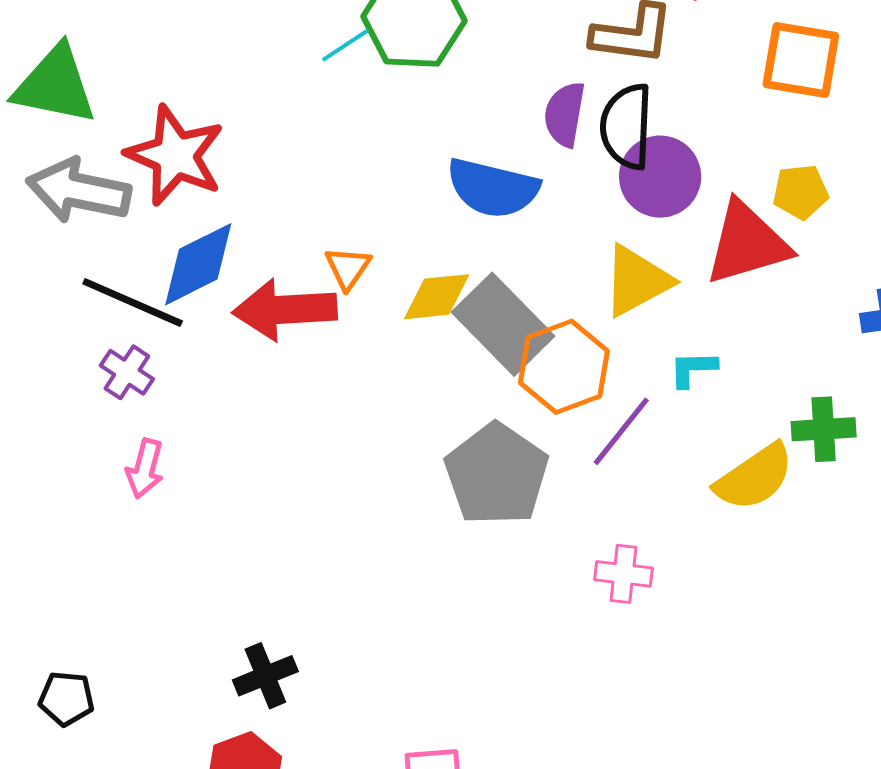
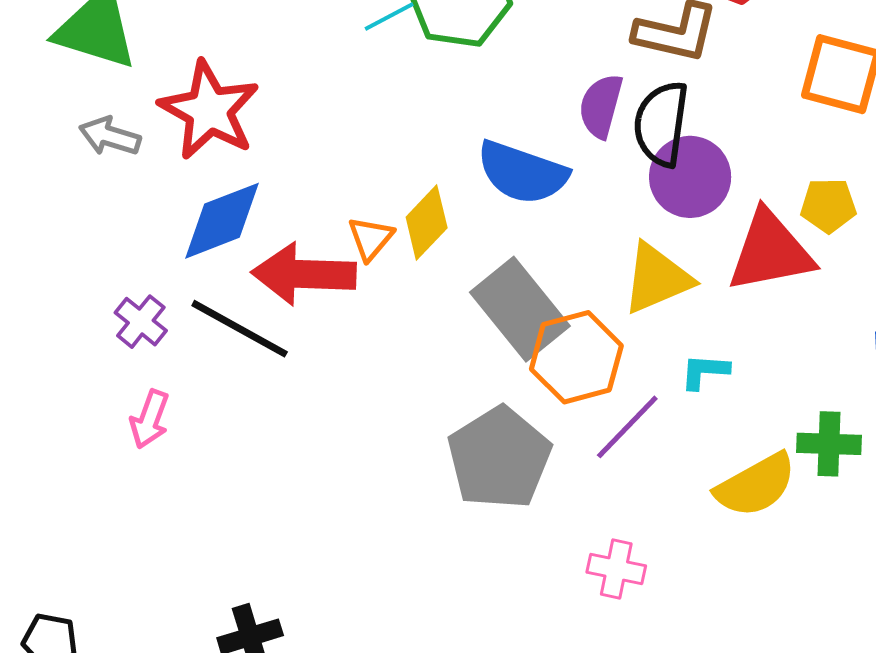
gray arrow: (79, 191) -> (110, 136), size x0.6
yellow diamond: (437, 297) -> (427, 222), moved, turned -46
black line: (133, 302) -> (240, 329), moved

